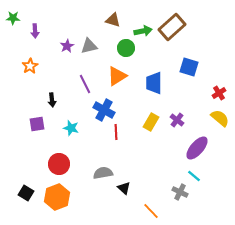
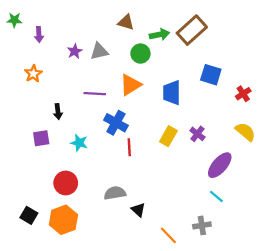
purple line: (85, 84) -> (95, 94), turned -60
red cross: (219, 93) -> (243, 94), moved
gray cross: (180, 192) -> (202, 225), moved, turned -35

